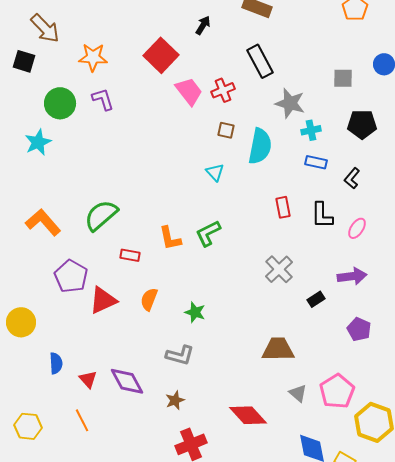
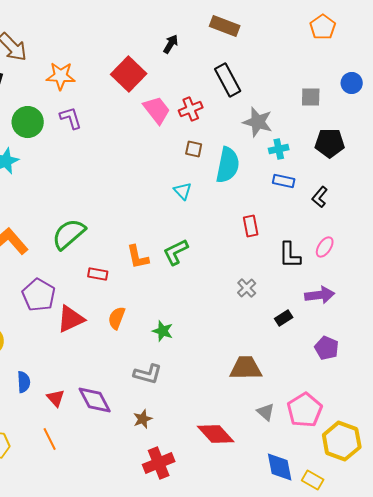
black L-shape: (322, 215) -> (290, 255), moved
gray cross: (279, 269) -> (247, 288), size x0.7

